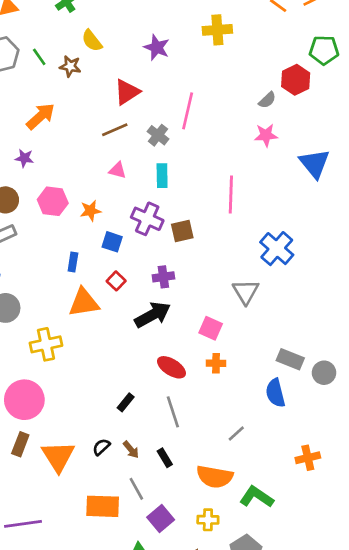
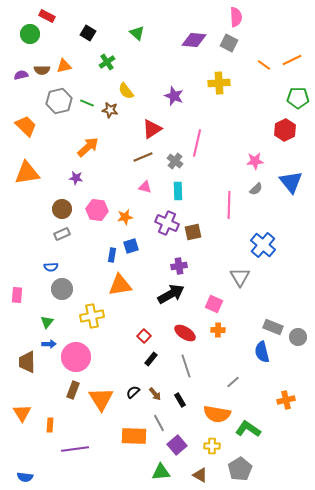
green line: (39, 57) -> (87, 103), turned -32
red hexagon: (296, 80) -> (285, 130), moved
gray semicircle: (267, 100) -> (256, 189), moved
blue square: (112, 242) -> (131, 246), moved, turned -35
red square: (116, 281) -> (144, 336), moved

